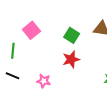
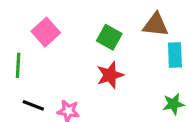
black line: (12, 76) -> (33, 105), moved

